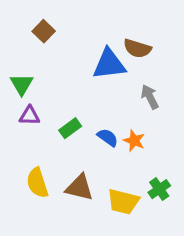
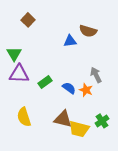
blue triangle: (109, 64) -> (70, 41), size x0.6
gray arrow: (150, 97) -> (96, 75), moved
purple triangle: (29, 116) -> (19, 74), size x1.5
brown triangle: (79, 188) -> (63, 119), moved

